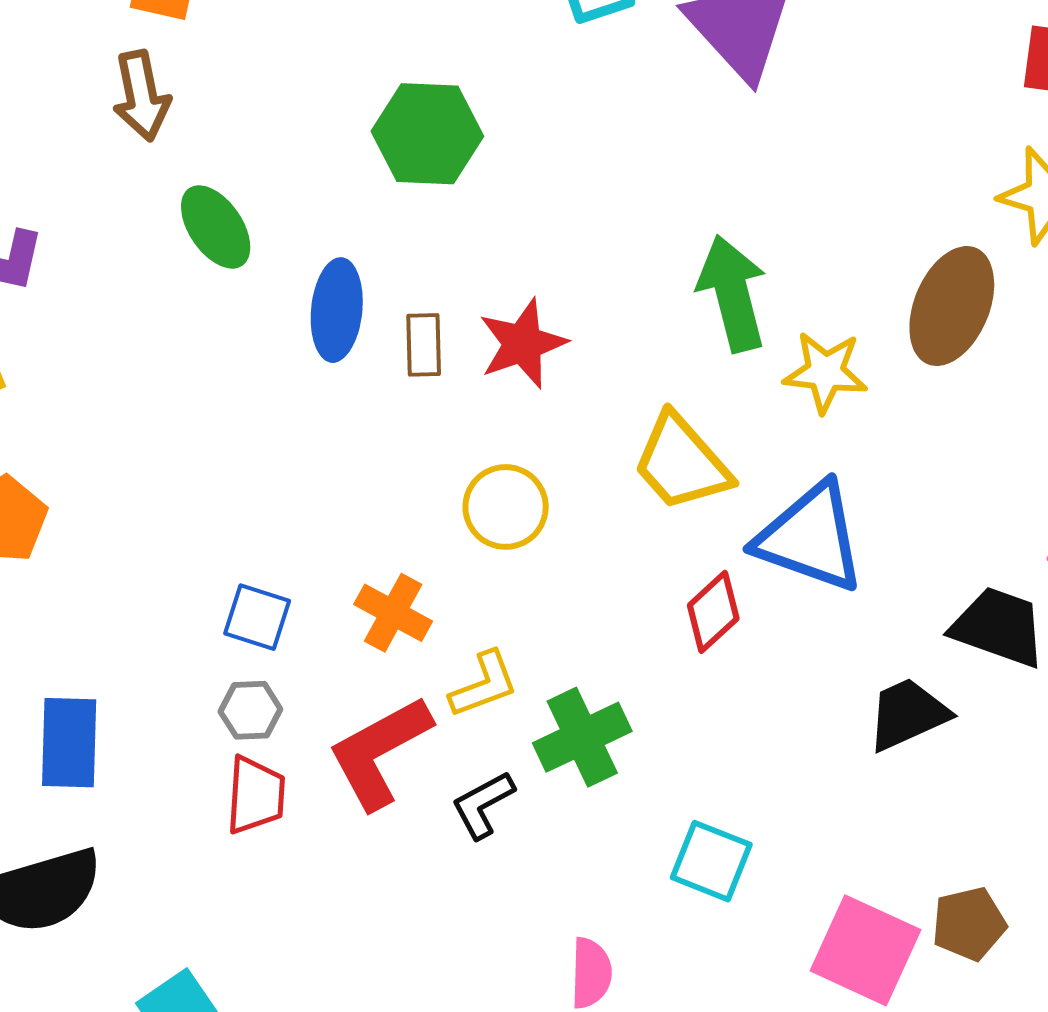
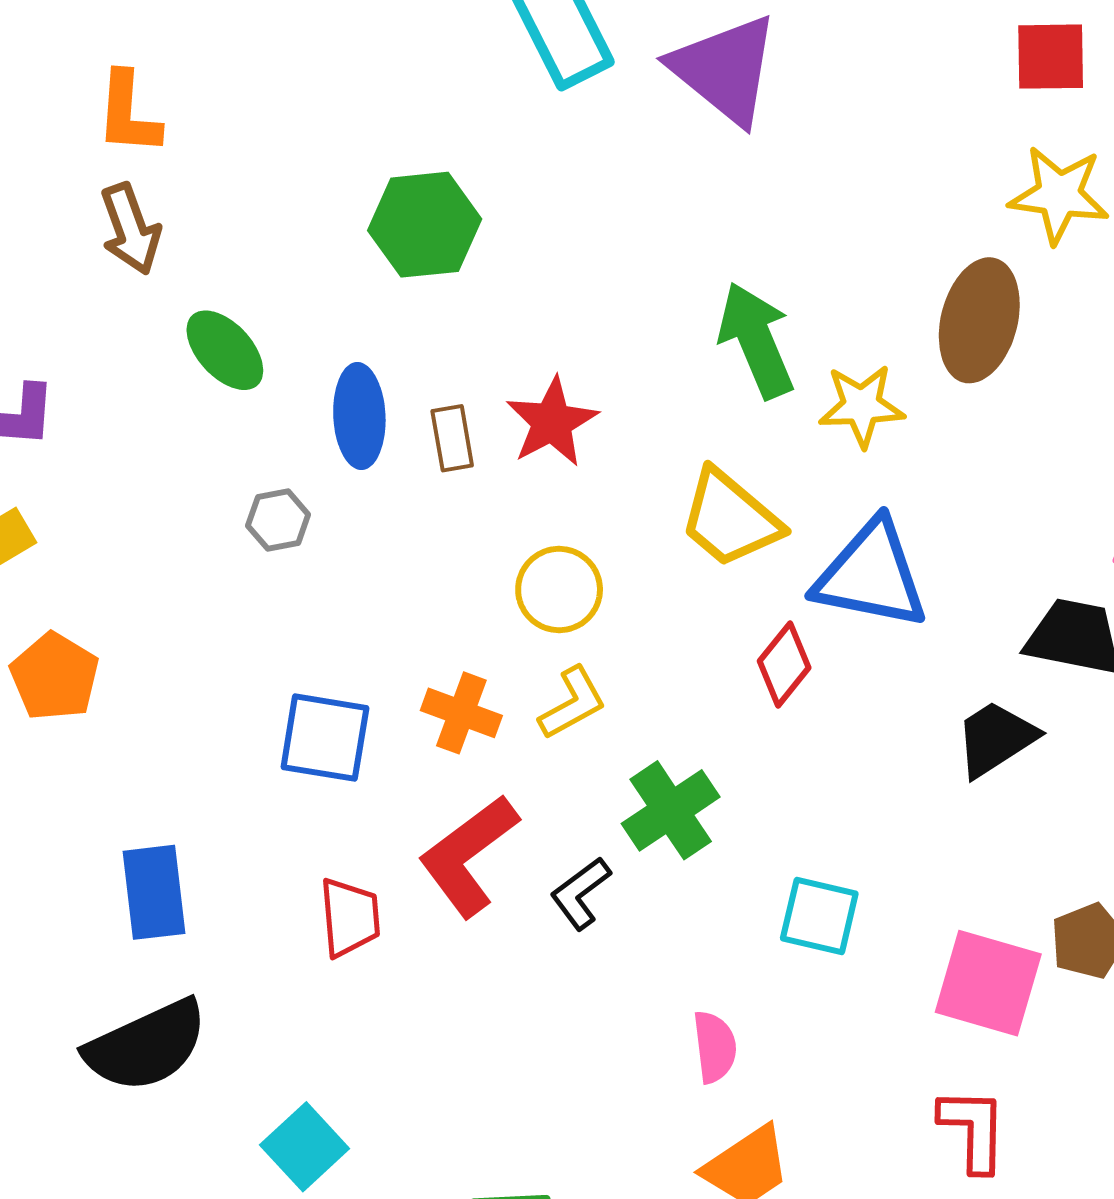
blue square: (257, 617) -> (325, 738), size x1.4
yellow L-shape: (484, 685) -> (572, 703), moved
gray hexagon: (250, 710) -> (278, 520), moved

